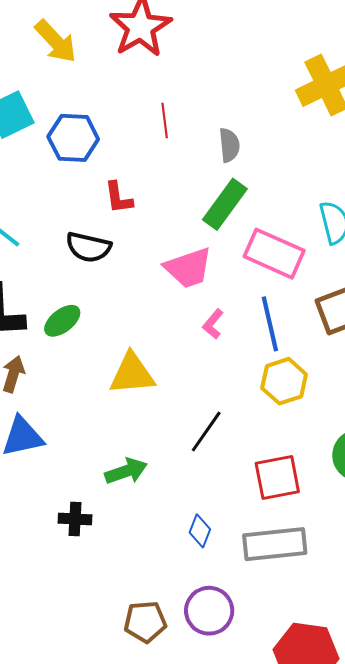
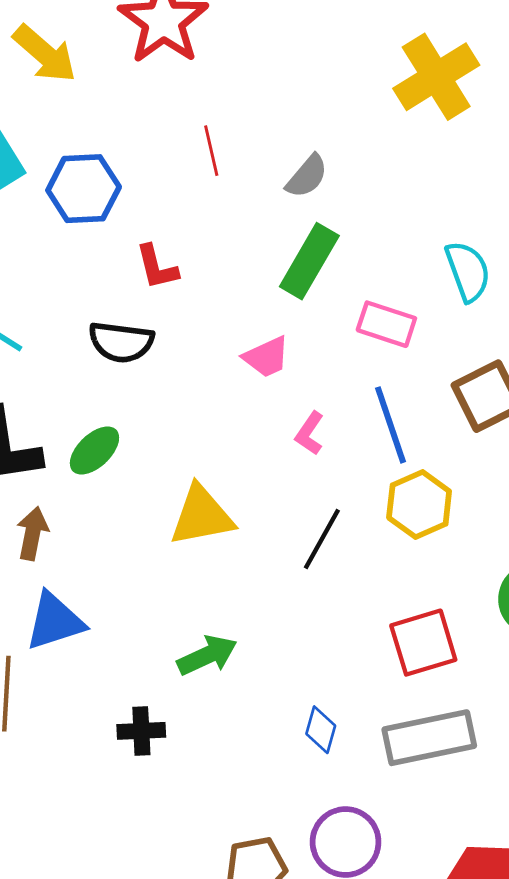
gray semicircle: (229, 145) -> (307, 176), turned 52
pink rectangle: (274, 254) -> (386, 324), size x0.7
pink trapezoid: (188, 268) -> (266, 357), size x0.7
black line: (206, 431) -> (322, 539), moved

